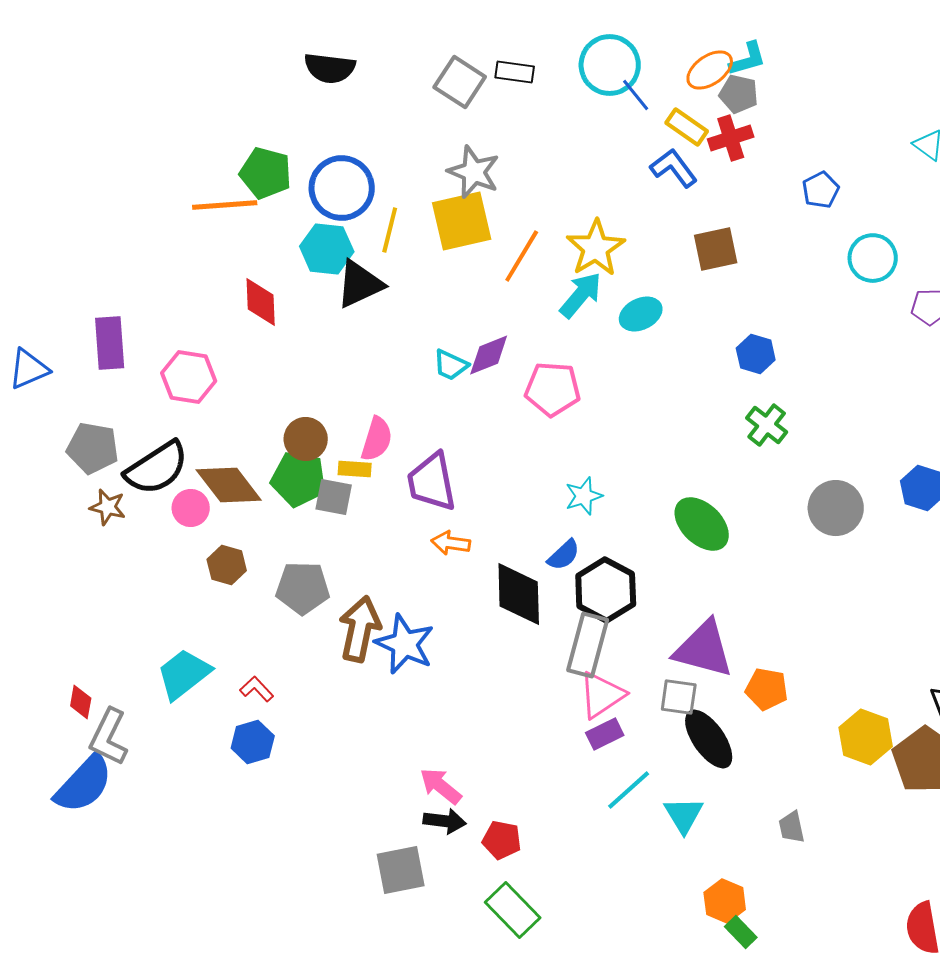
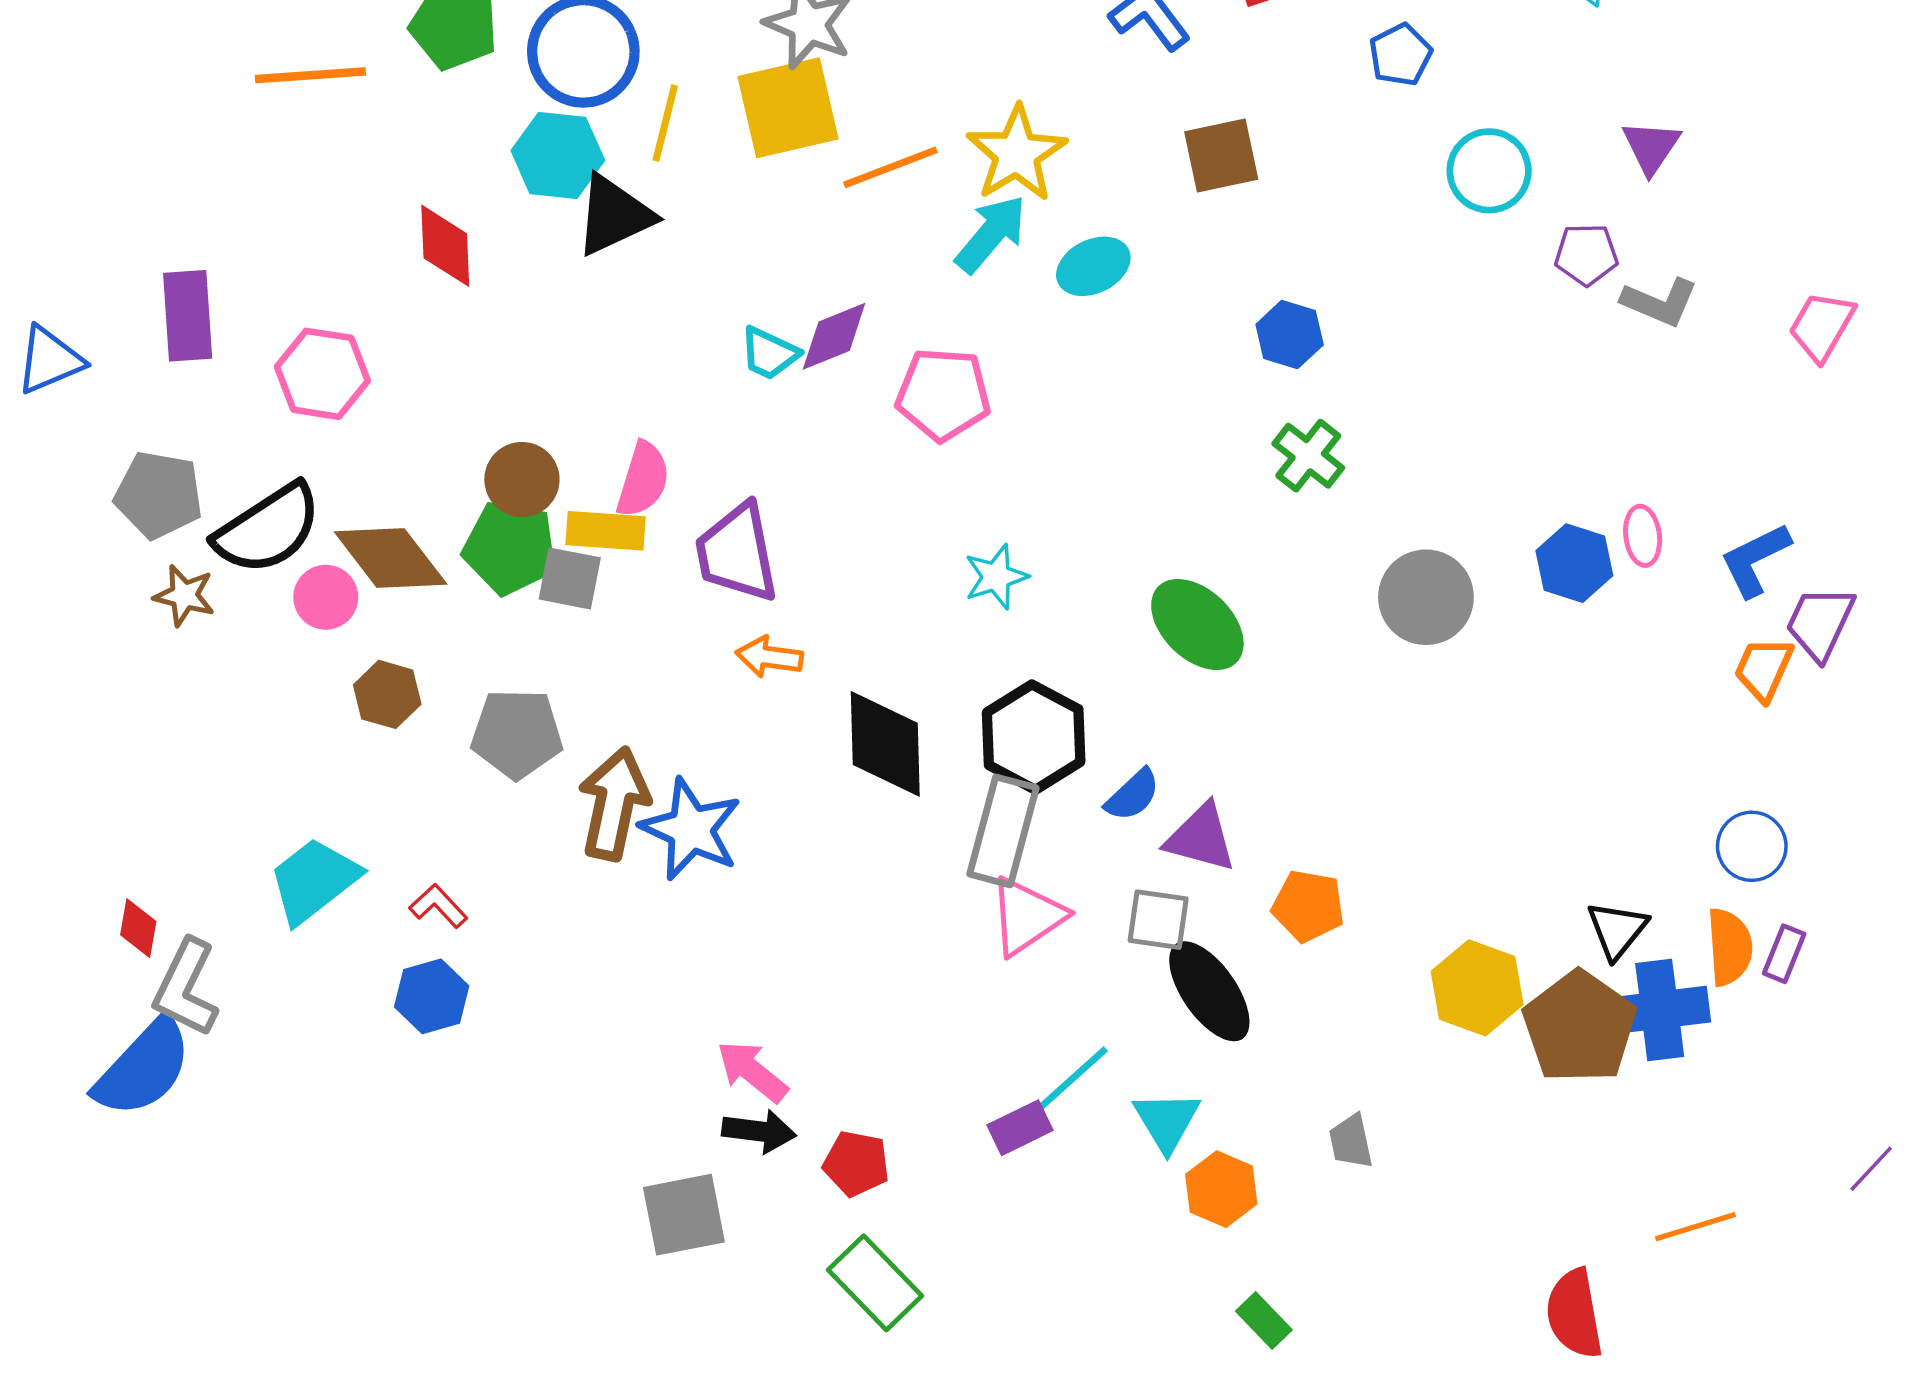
orange line: (225, 205) -> (310, 75), moved
orange line: (522, 256) -> (890, 167), turned 38
yellow rectangle: (355, 469) -> (606, 531), size x1.4
blue semicircle: (564, 555) -> (1133, 795), moved
purple triangle: (704, 649) -> (1201, 838), size x0.7
purple rectangle: (605, 734) -> (1020, 1128), moved
orange hexagon: (725, 901) -> (1221, 1189), moved

